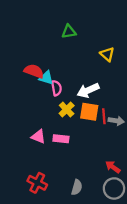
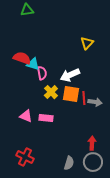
green triangle: (69, 32) -> (27, 10), moved
yellow triangle: (107, 54) -> (87, 43), turned 32
red arrow: (113, 167) -> (92, 143), turned 56
gray semicircle: (77, 187) -> (69, 163), moved

